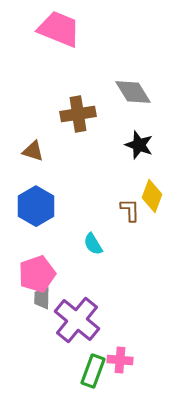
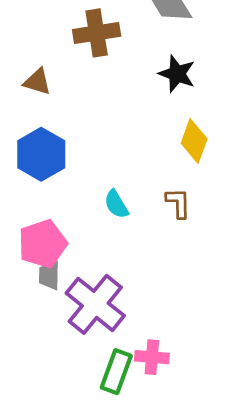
brown L-shape: (130, 210) -> (178, 203), moved

